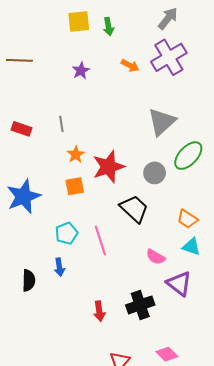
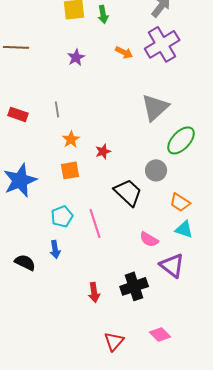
red star: (108, 167) -> (103, 151), size x0.5
gray circle: (155, 173) -> (156, 170), moved
black semicircle: (29, 280) -> (25, 262), turned -65

